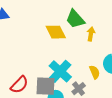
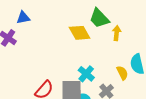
cyan cross: (60, 71) -> (86, 74), size x0.7

